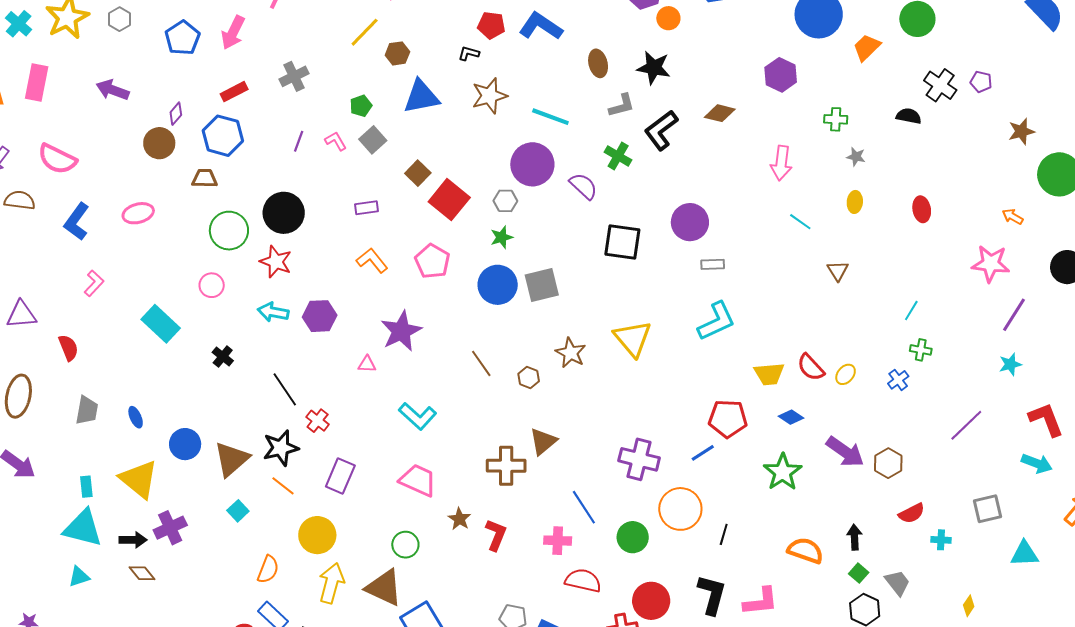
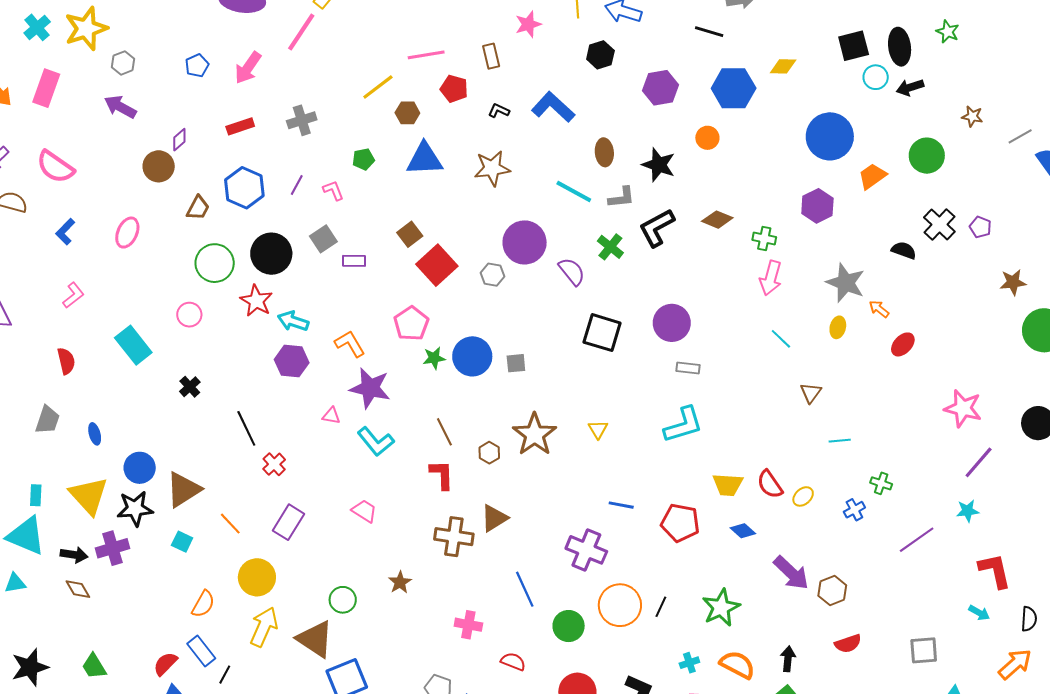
orange circle: (668, 18) -> (707, 138), moved
gray hexagon: (120, 19) -> (123, 63), moved
red pentagon: (491, 25) -> (454, 89), moved
blue pentagon: (182, 38) -> (197, 66), size x0.7
black L-shape: (469, 53) -> (499, 111), moved
purple hexagon: (781, 75) -> (817, 206), moved
cyan line: (550, 117) -> (574, 191), moved
green cross: (836, 119) -> (764, 239), moved
blue hexagon: (223, 136) -> (244, 188), moved
gray square: (373, 140) -> (323, 239), moved
gray star: (856, 157) -> (846, 283), size x2.0
brown trapezoid: (204, 178) -> (198, 208), turned 108
red ellipse: (922, 209) -> (903, 344), turned 45
pink ellipse: (138, 213) -> (127, 233), turned -60
orange arrow: (1013, 217) -> (879, 309), moved
blue L-shape: (77, 222) -> (65, 232), size x0.7
green star: (502, 237) -> (434, 358), moved
orange L-shape: (372, 260) -> (350, 344), moved
gray square: (542, 285) -> (516, 363), size x0.6
cyan line: (911, 311) -> (840, 441), moved, turned 45
cyan arrow: (273, 312) -> (293, 321), moved
purple star: (401, 331) -> (370, 388), turned 30
yellow triangle: (633, 338) -> (598, 429), size x0.5
red semicircle: (68, 348) -> (66, 361), moved
brown star: (571, 353) -> (534, 434), size x1.4
cyan L-shape: (418, 416) -> (376, 442), moved
purple line: (966, 425) -> (917, 540), moved
black star: (281, 448) -> (135, 509), moved
blue line: (703, 453) -> (621, 505), moved, turned 35
cyan arrow: (1037, 463) -> (979, 613), size x0.7
green star: (783, 472) -> (721, 608), moved
pink trapezoid: (418, 480) -> (364, 511), moved, size x0.7
cyan square: (238, 511) -> (182, 542), turned -30
black line: (724, 534) -> (661, 607), moved
red L-shape: (496, 535) -> (442, 475), moved, turned -32
cyan cross: (941, 540) -> (689, 663), moved, turned -30
pink cross: (558, 541) -> (468, 625), moved
red semicircle: (583, 581) -> (513, 662), size x0.7

